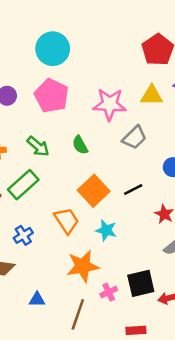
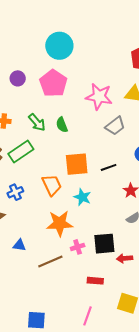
green semicircle: (80, 145) -> (62, 125), moved
orange square: (94, 191) -> (77, 164), turned 30
brown line: (78, 314) -> (50, 261), turned 40

